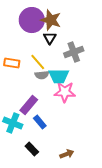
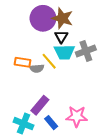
gray semicircle: (42, 75) -> (37, 68), moved
cyan trapezoid: (59, 76) -> (64, 52), moved
pink star: (65, 92) -> (77, 116), moved

